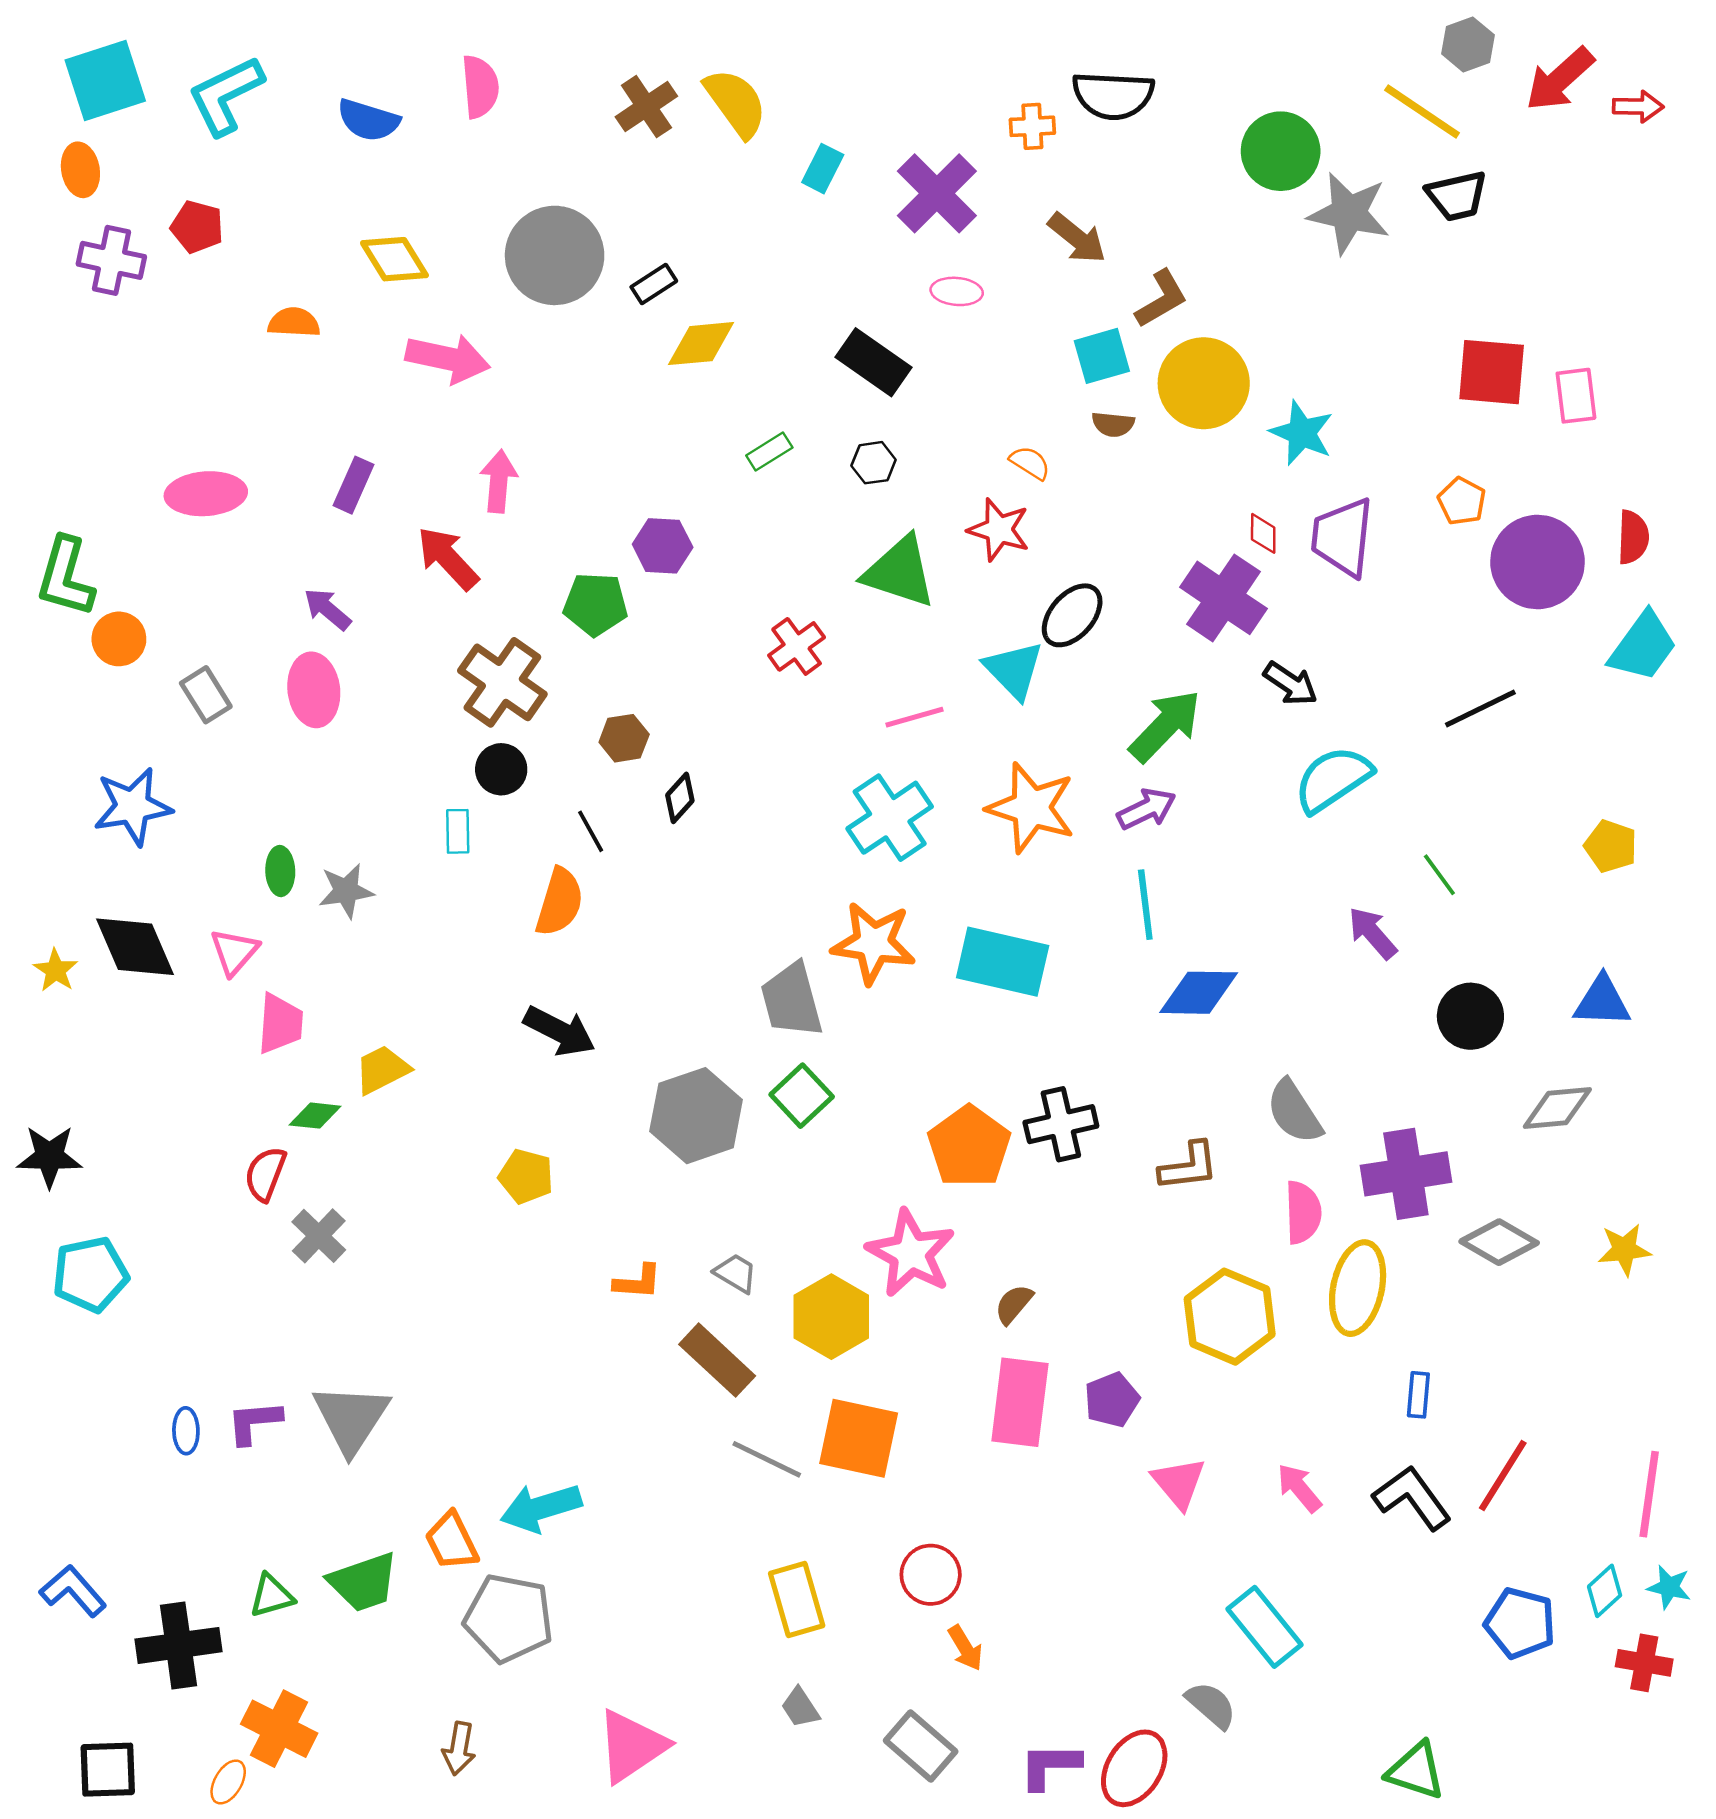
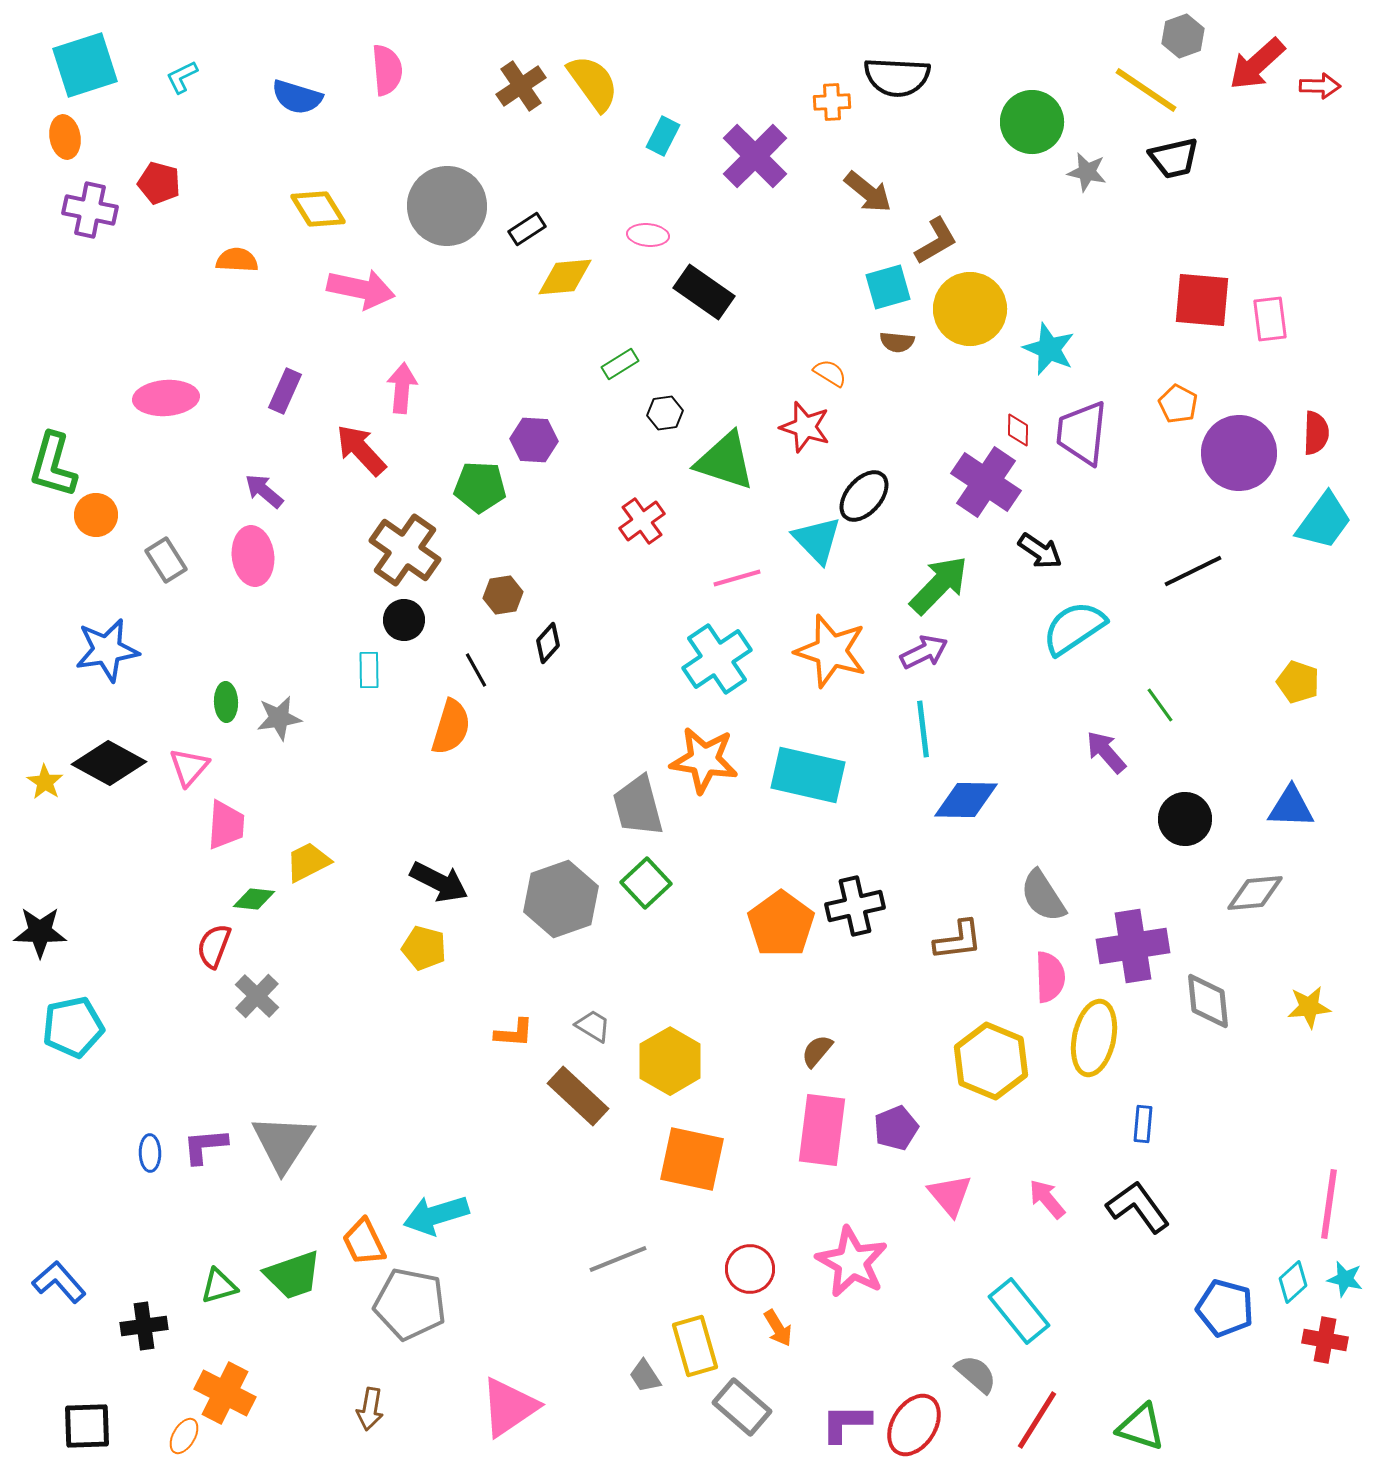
cyan L-shape: (226, 95) -> (182, 77), size x0.5
gray star: (1349, 213) -> (1087, 172), size x0.6
pink ellipse: (957, 291) -> (648, 235), moved
black hexagon: (874, 463) -> (665, 413), moved
black diamond: (135, 947) -> (109, 763), turned -38
black arrow: (560, 1031) -> (439, 882), moved
gray diamond: (1499, 1242) -> (1208, 1001), turned 54
pink star: (911, 1253) -> (852, 1262), moved
gray line: (767, 1459) -> (618, 1259), moved, turned -48
red line: (1503, 1475) -> (1037, 1420), moved
yellow rectangle: (797, 1600) -> (695, 1346), moved
black cross: (178, 1645) -> (144, 1326), size x0.7

